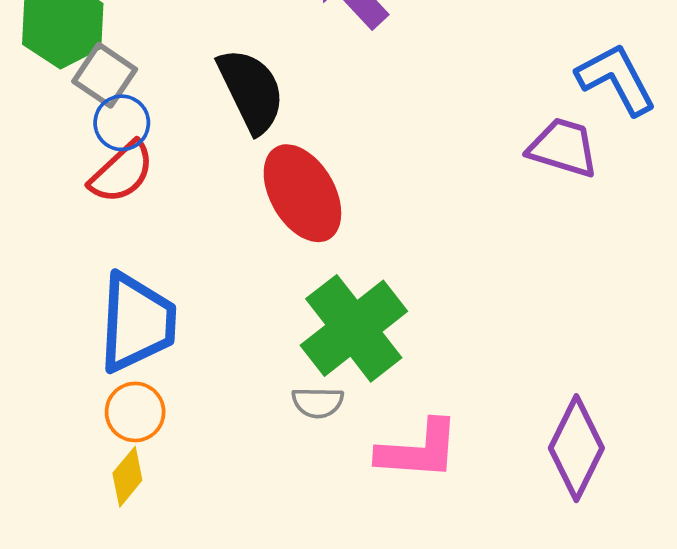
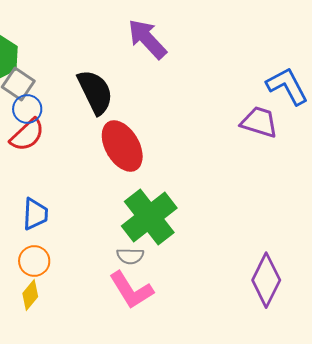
blue trapezoid: (137, 323) -> (35, 214), size x0.6
pink L-shape: (418, 450) -> (131, 290), moved, turned 54

